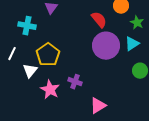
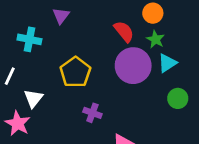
green star: (137, 23) -> (155, 39), moved
yellow pentagon: (48, 55) -> (75, 72), moved
pink star: (50, 90) -> (18, 123), moved

